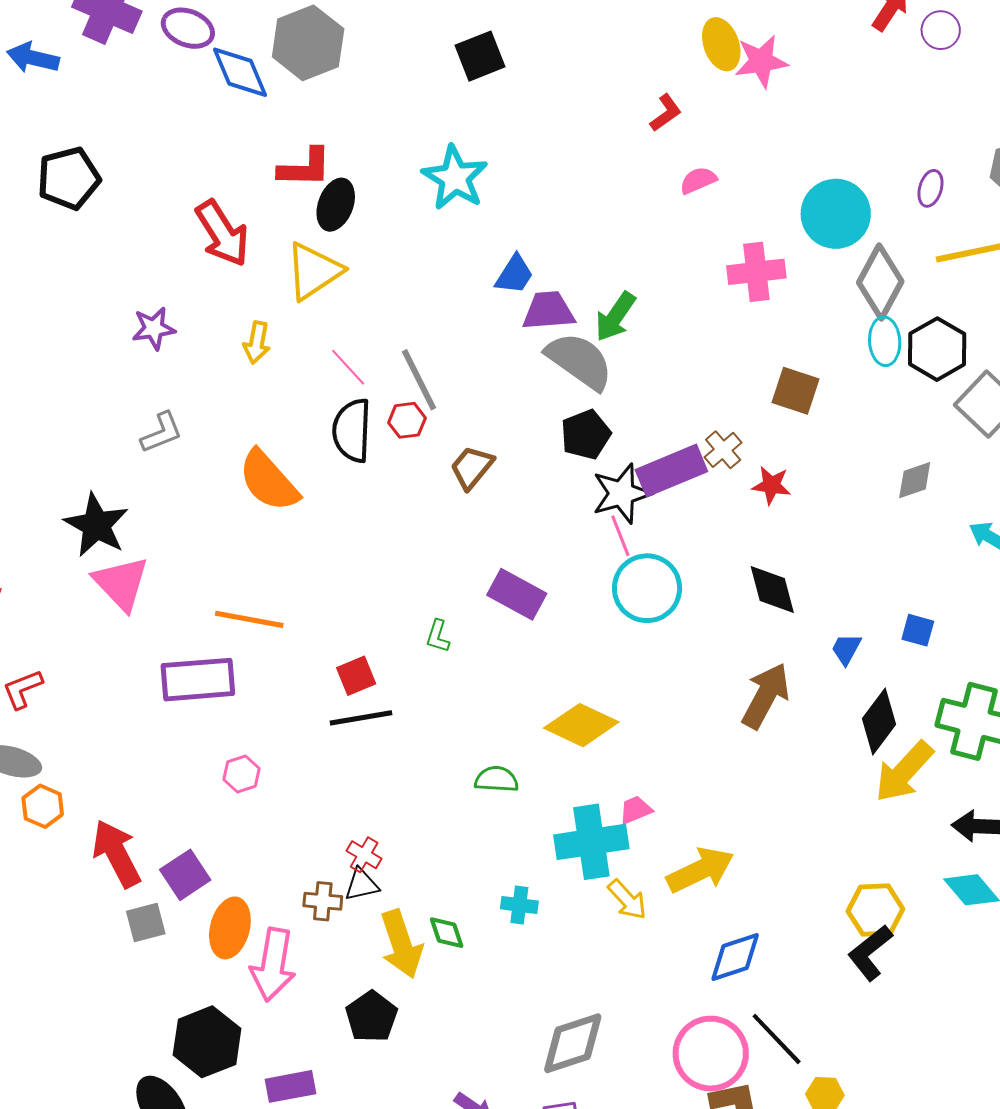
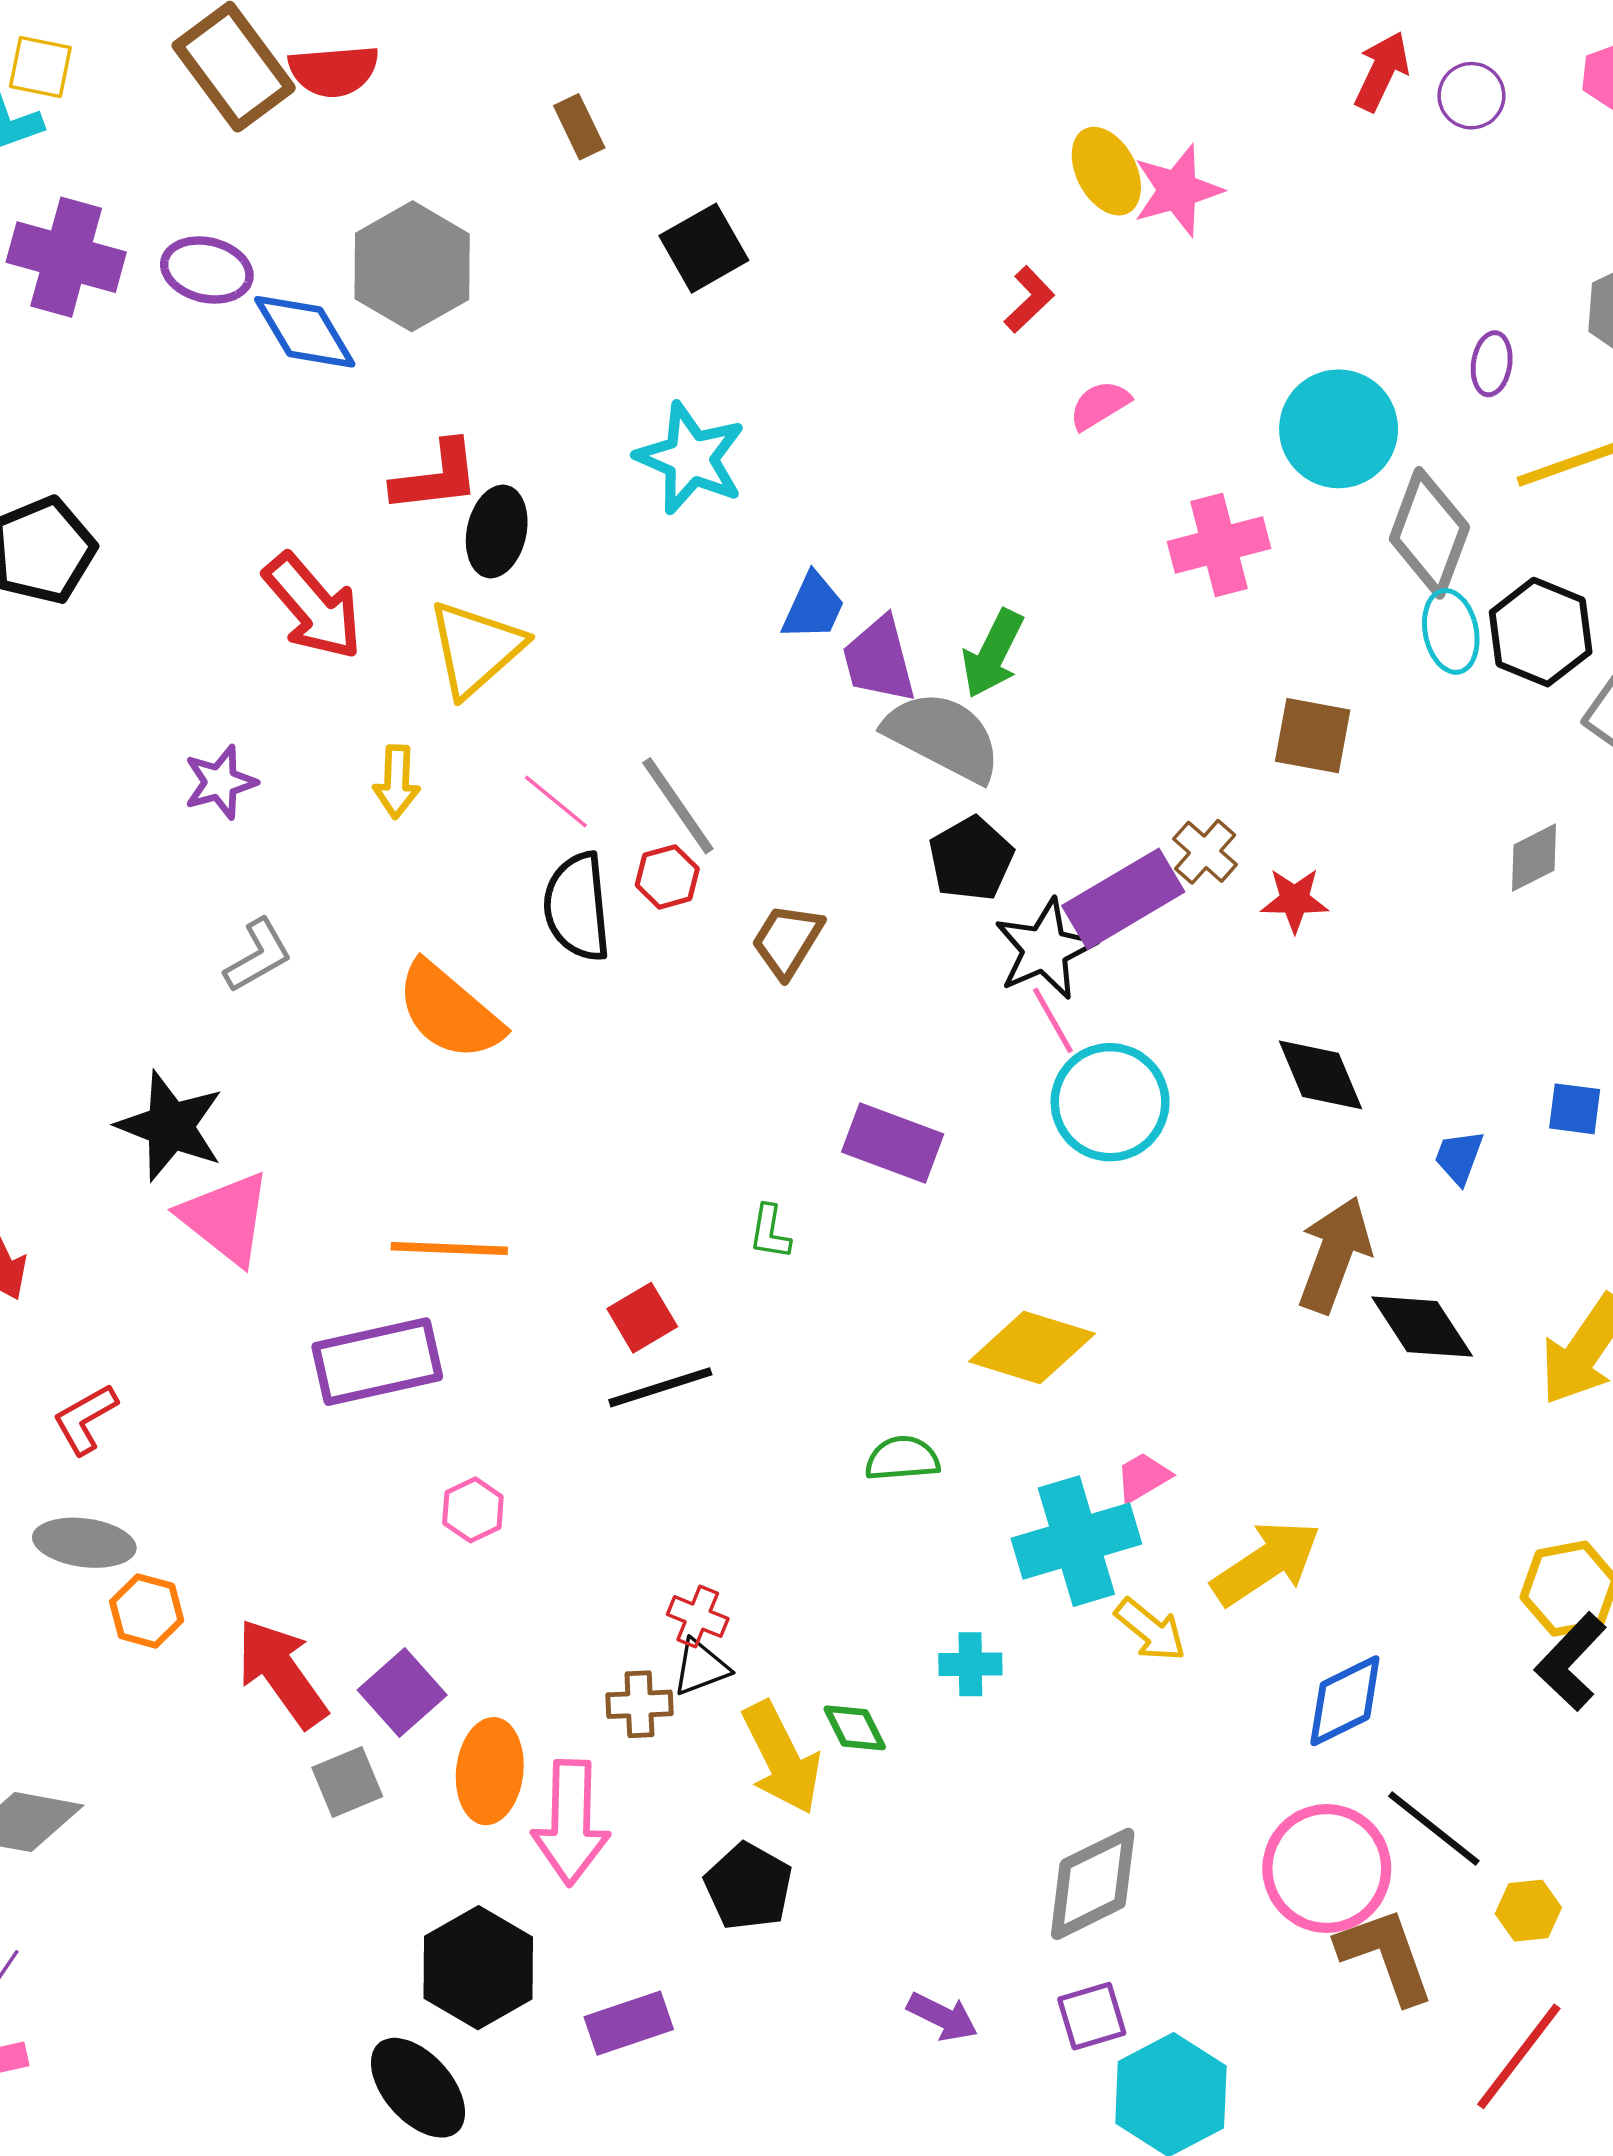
purple trapezoid: (548, 311) -> (879, 660), turned -92
black diamond: (879, 722) -> (1422, 1327), moved, turned -62

